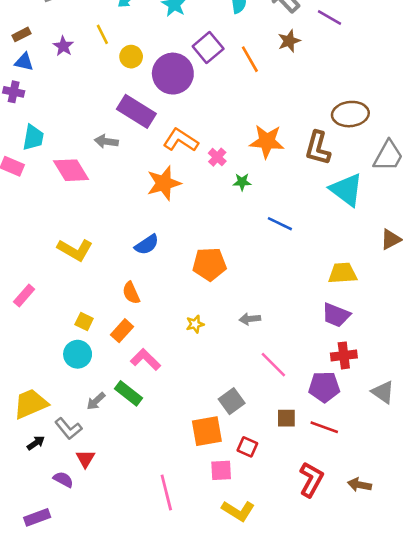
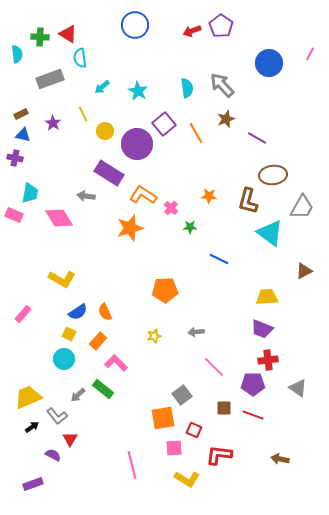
purple line: (329, 17) -> (257, 138), moved
orange star: (267, 141) -> (209, 196), size x0.6
blue semicircle: (147, 245) -> (78, 312), moved
red L-shape: (311, 479) -> (219, 455), moved, turned -112

